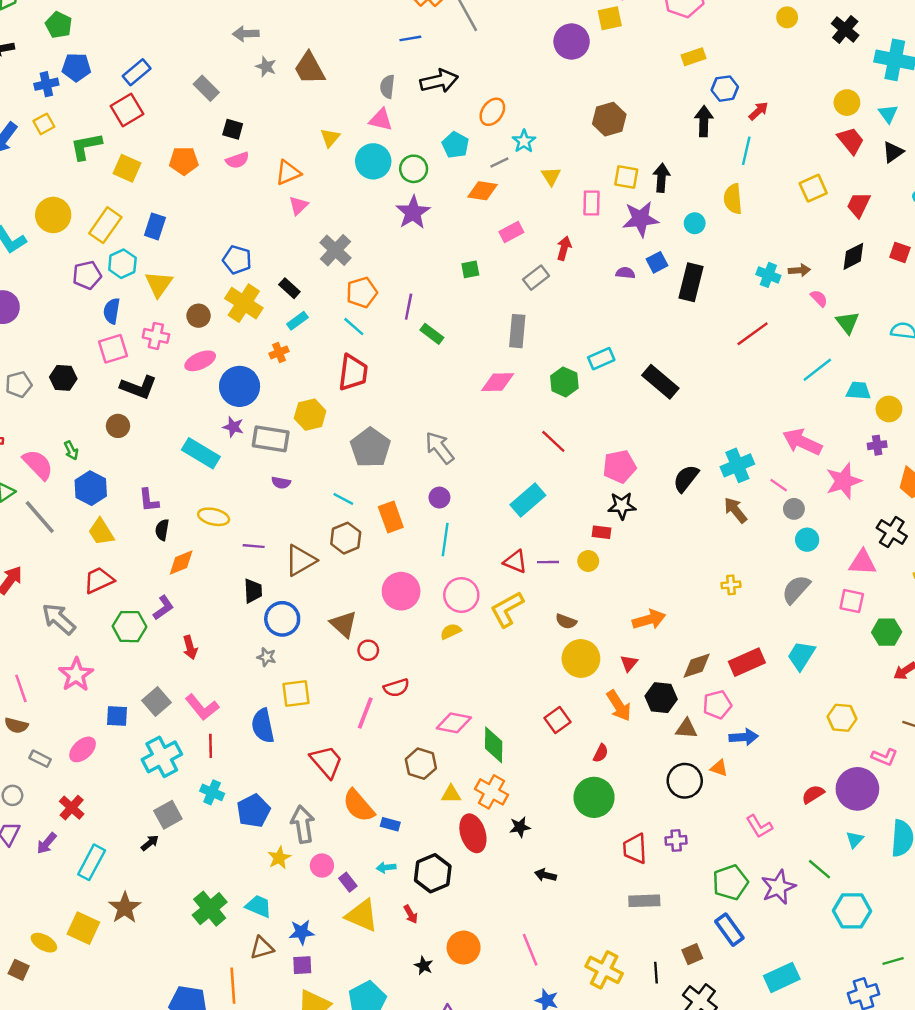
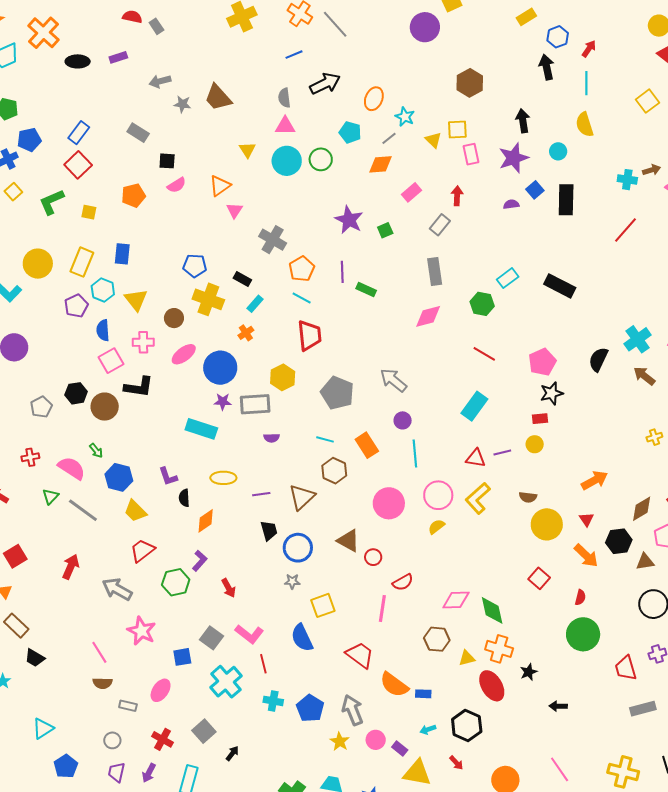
yellow square: (127, 168) -> (89, 212), size x0.7
yellow square: (626, 177) -> (457, 129), moved
purple star: (413, 212) -> (349, 220), moved
brown circle: (118, 426) -> (105, 407), moved, size x1.4
gray square: (168, 815) -> (204, 731), moved

